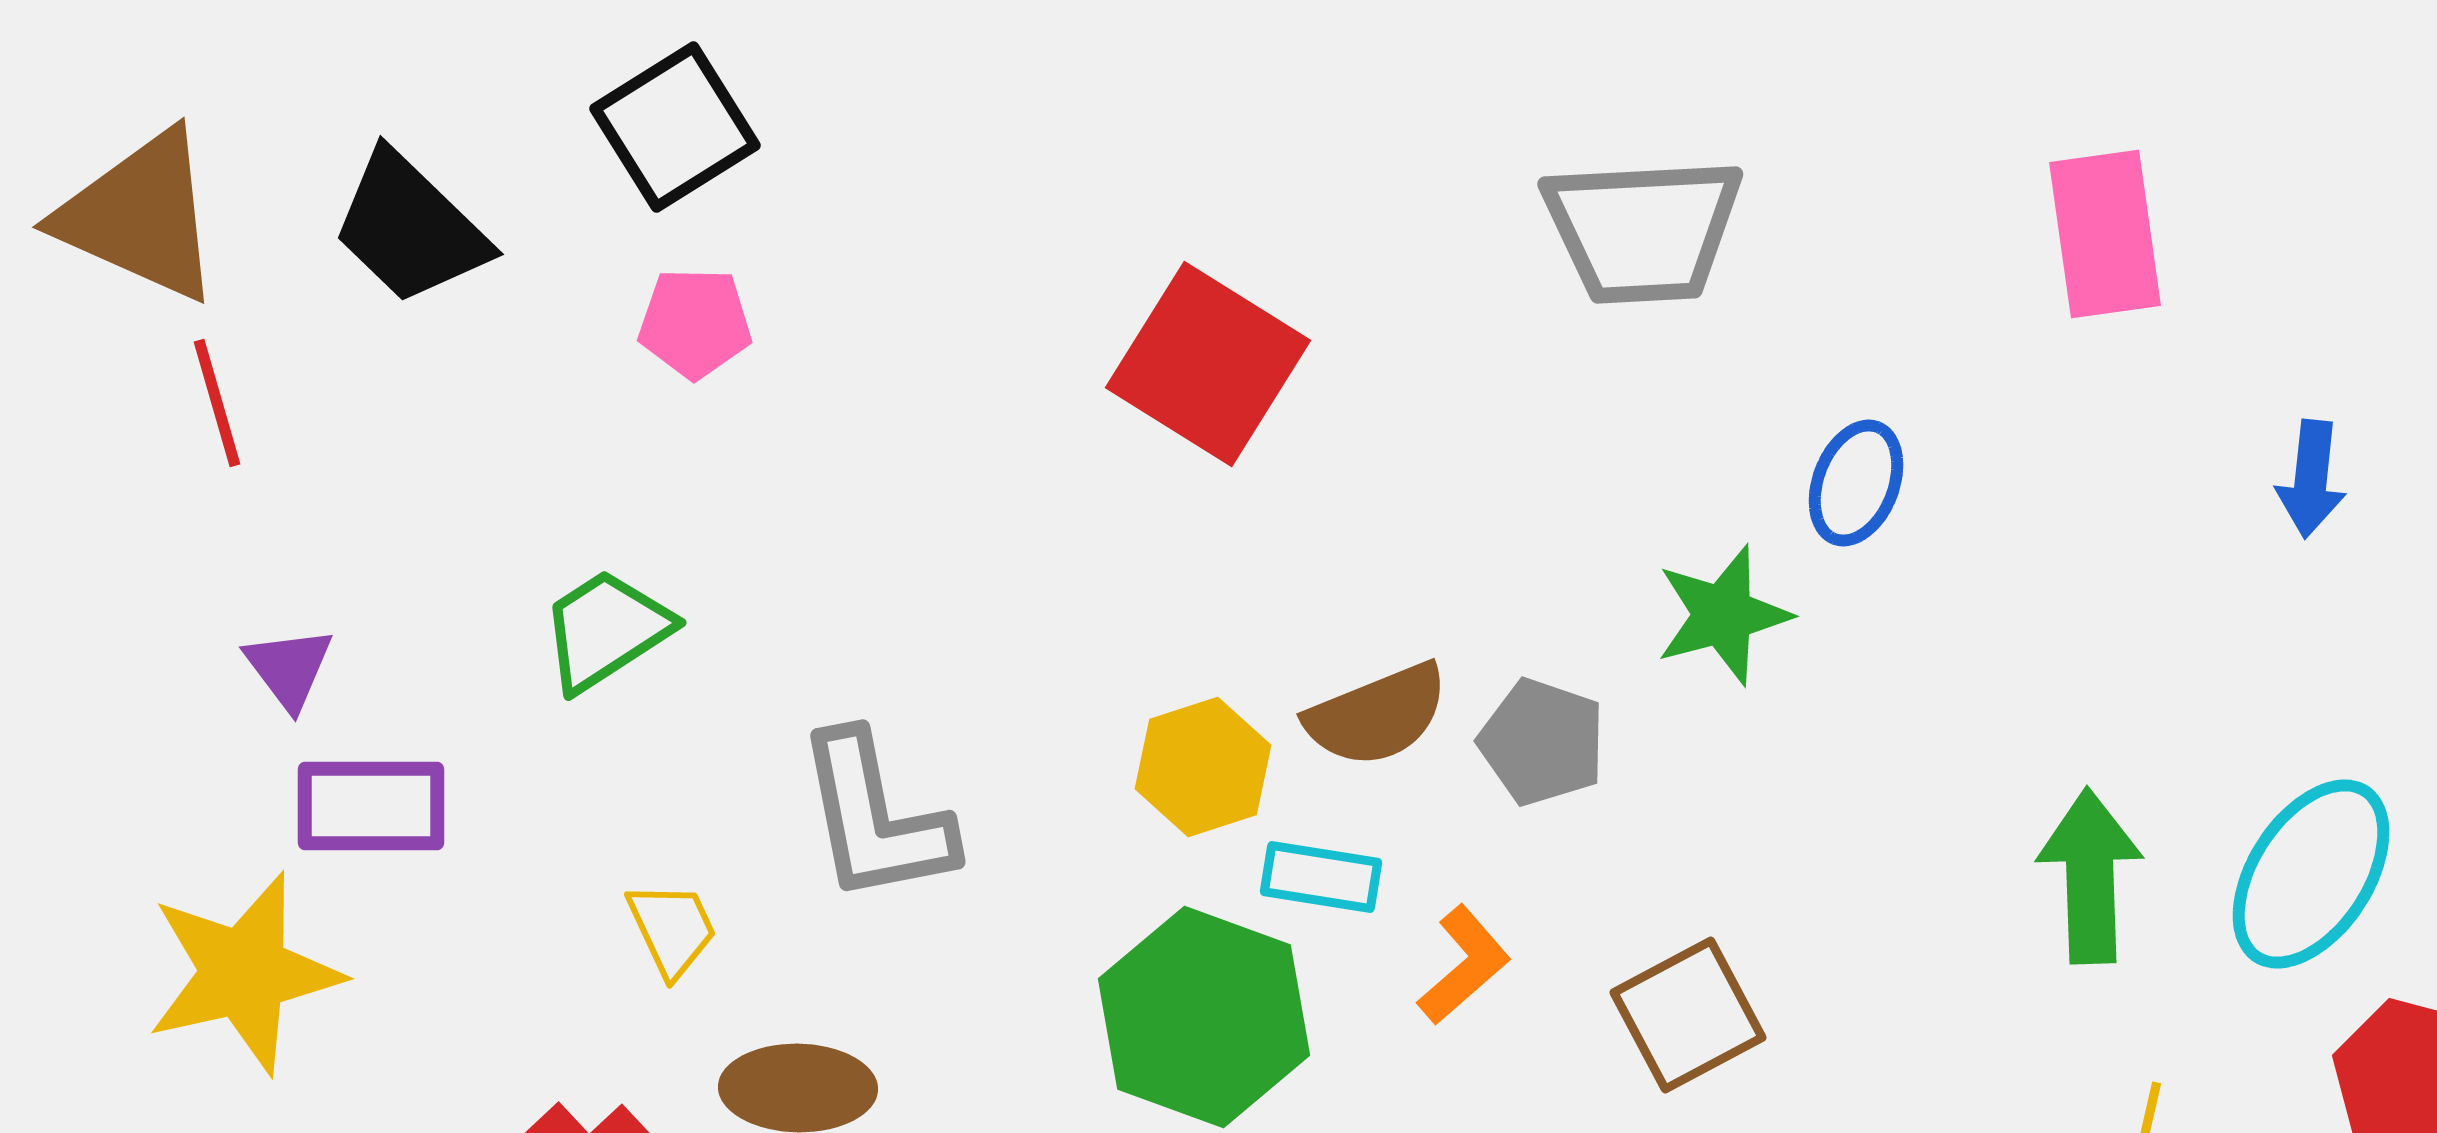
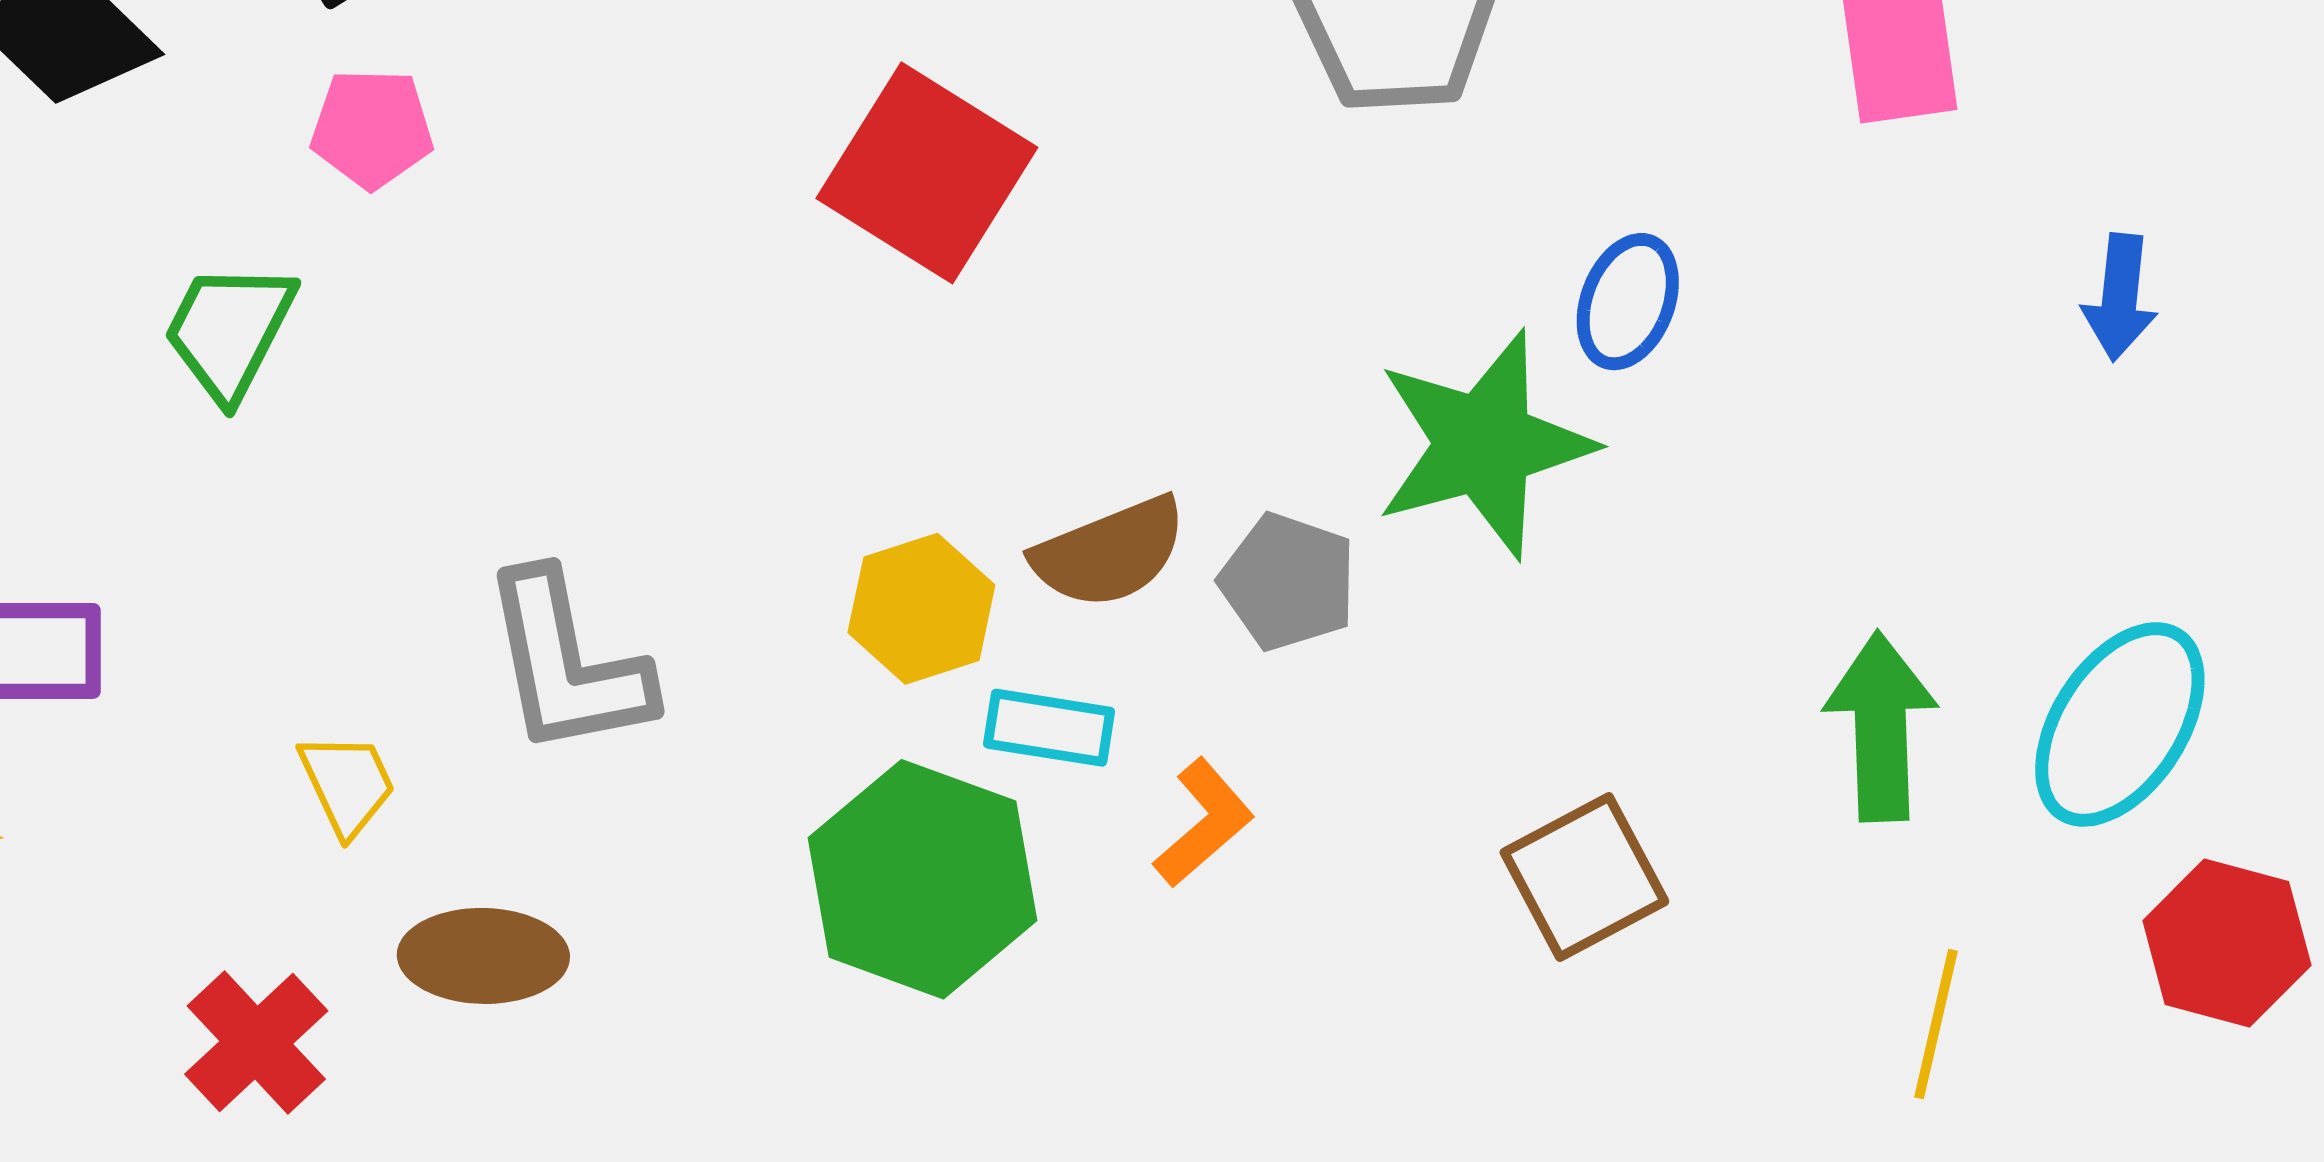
green star: (1723, 615) -> (1484, 444), size x1.5
green trapezoid: (606, 630) -> (229, 331), moved, turned -30
brown square: (1688, 1015) -> (1584, 877), moved

